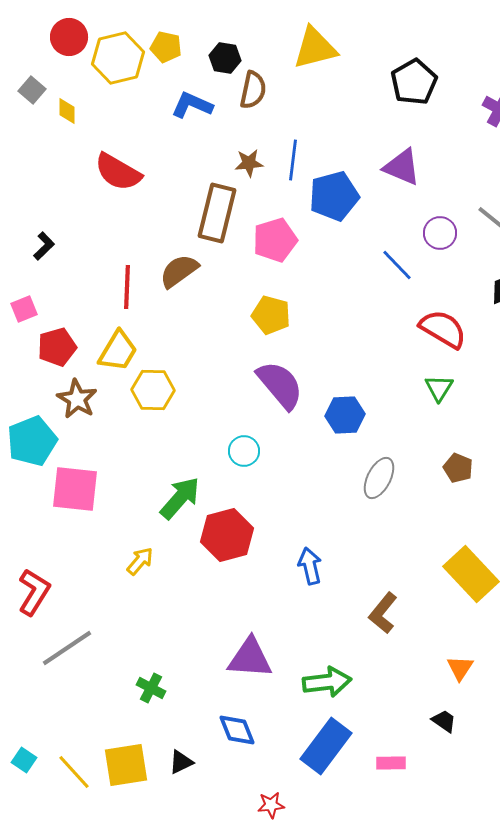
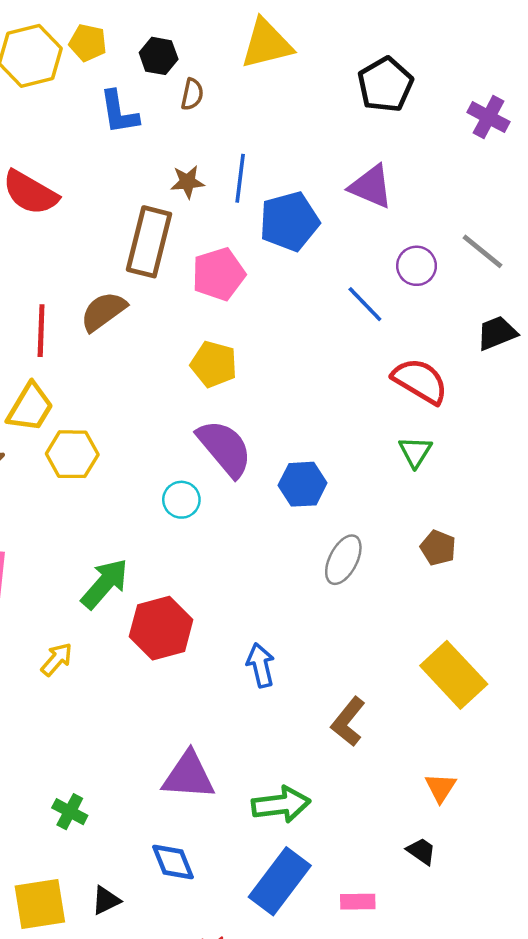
brown semicircle: (253, 90) -> (192, 94), size x0.7
blue L-shape: (192, 105) -> (119, 112), turned -123
cyan circle: (244, 451) -> (181, 500), moved

